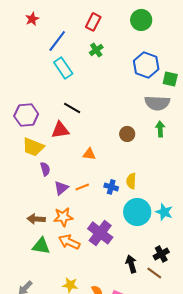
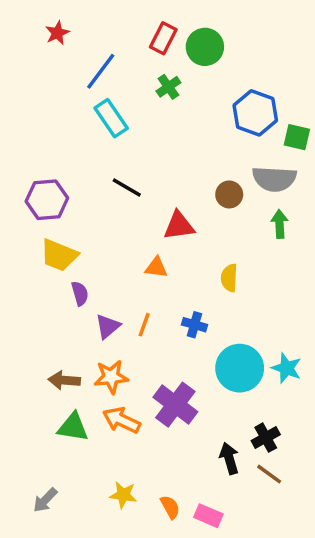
green circle: (141, 20) -> (205, 47), moved
red triangle: (60, 130) -> (179, 226), moved
brown circle: (127, 134) -> (229, 194), moved
yellow semicircle: (131, 181) -> (229, 278), moved
orange line: (82, 187) -> (144, 325), turned -48
black cross: (161, 254) -> (266, 438), moved

